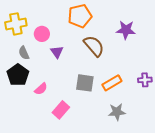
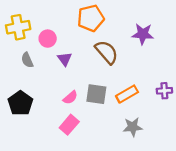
black pentagon: (18, 75) -> (20, 103), moved
pink semicircle: (41, 89) -> (70, 97), moved

